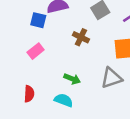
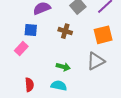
blue square: (38, 20) -> (31, 30), moved
pink rectangle: (36, 51) -> (21, 48), moved

